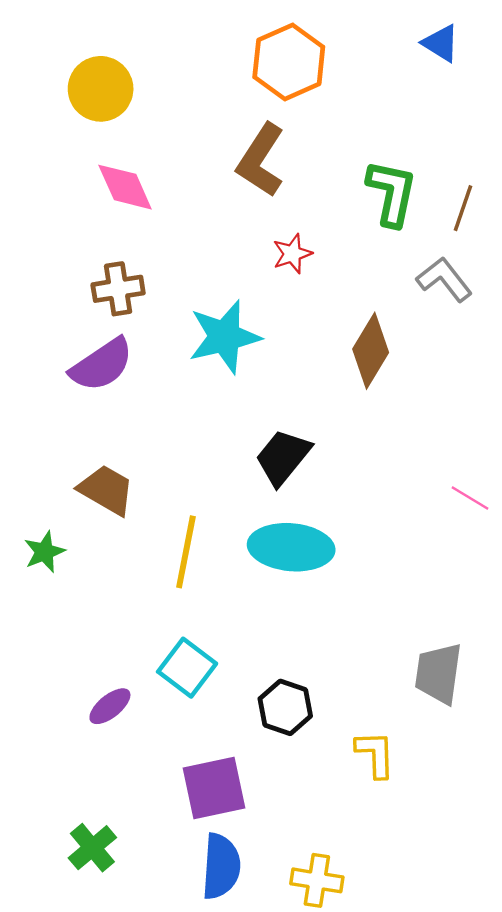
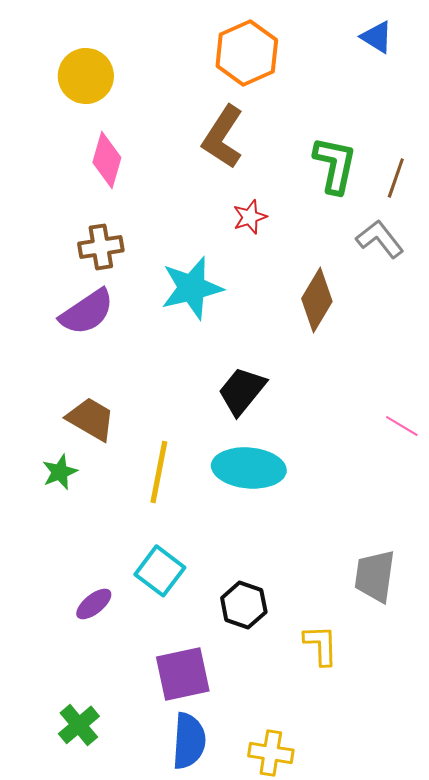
pink diamond: (125, 187) -> (107, 160), turned 40
green star: (44, 552) -> (60, 472), moved

